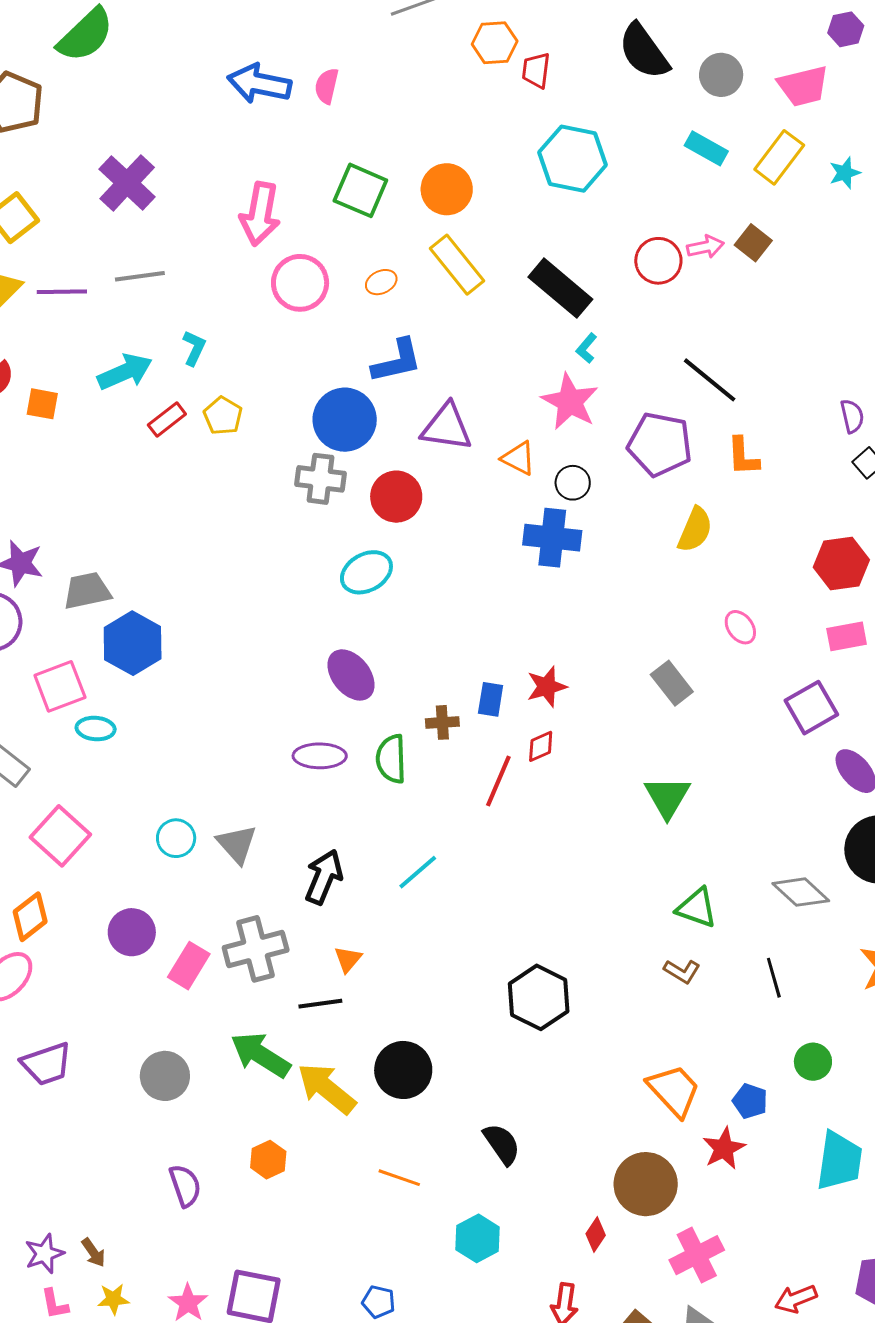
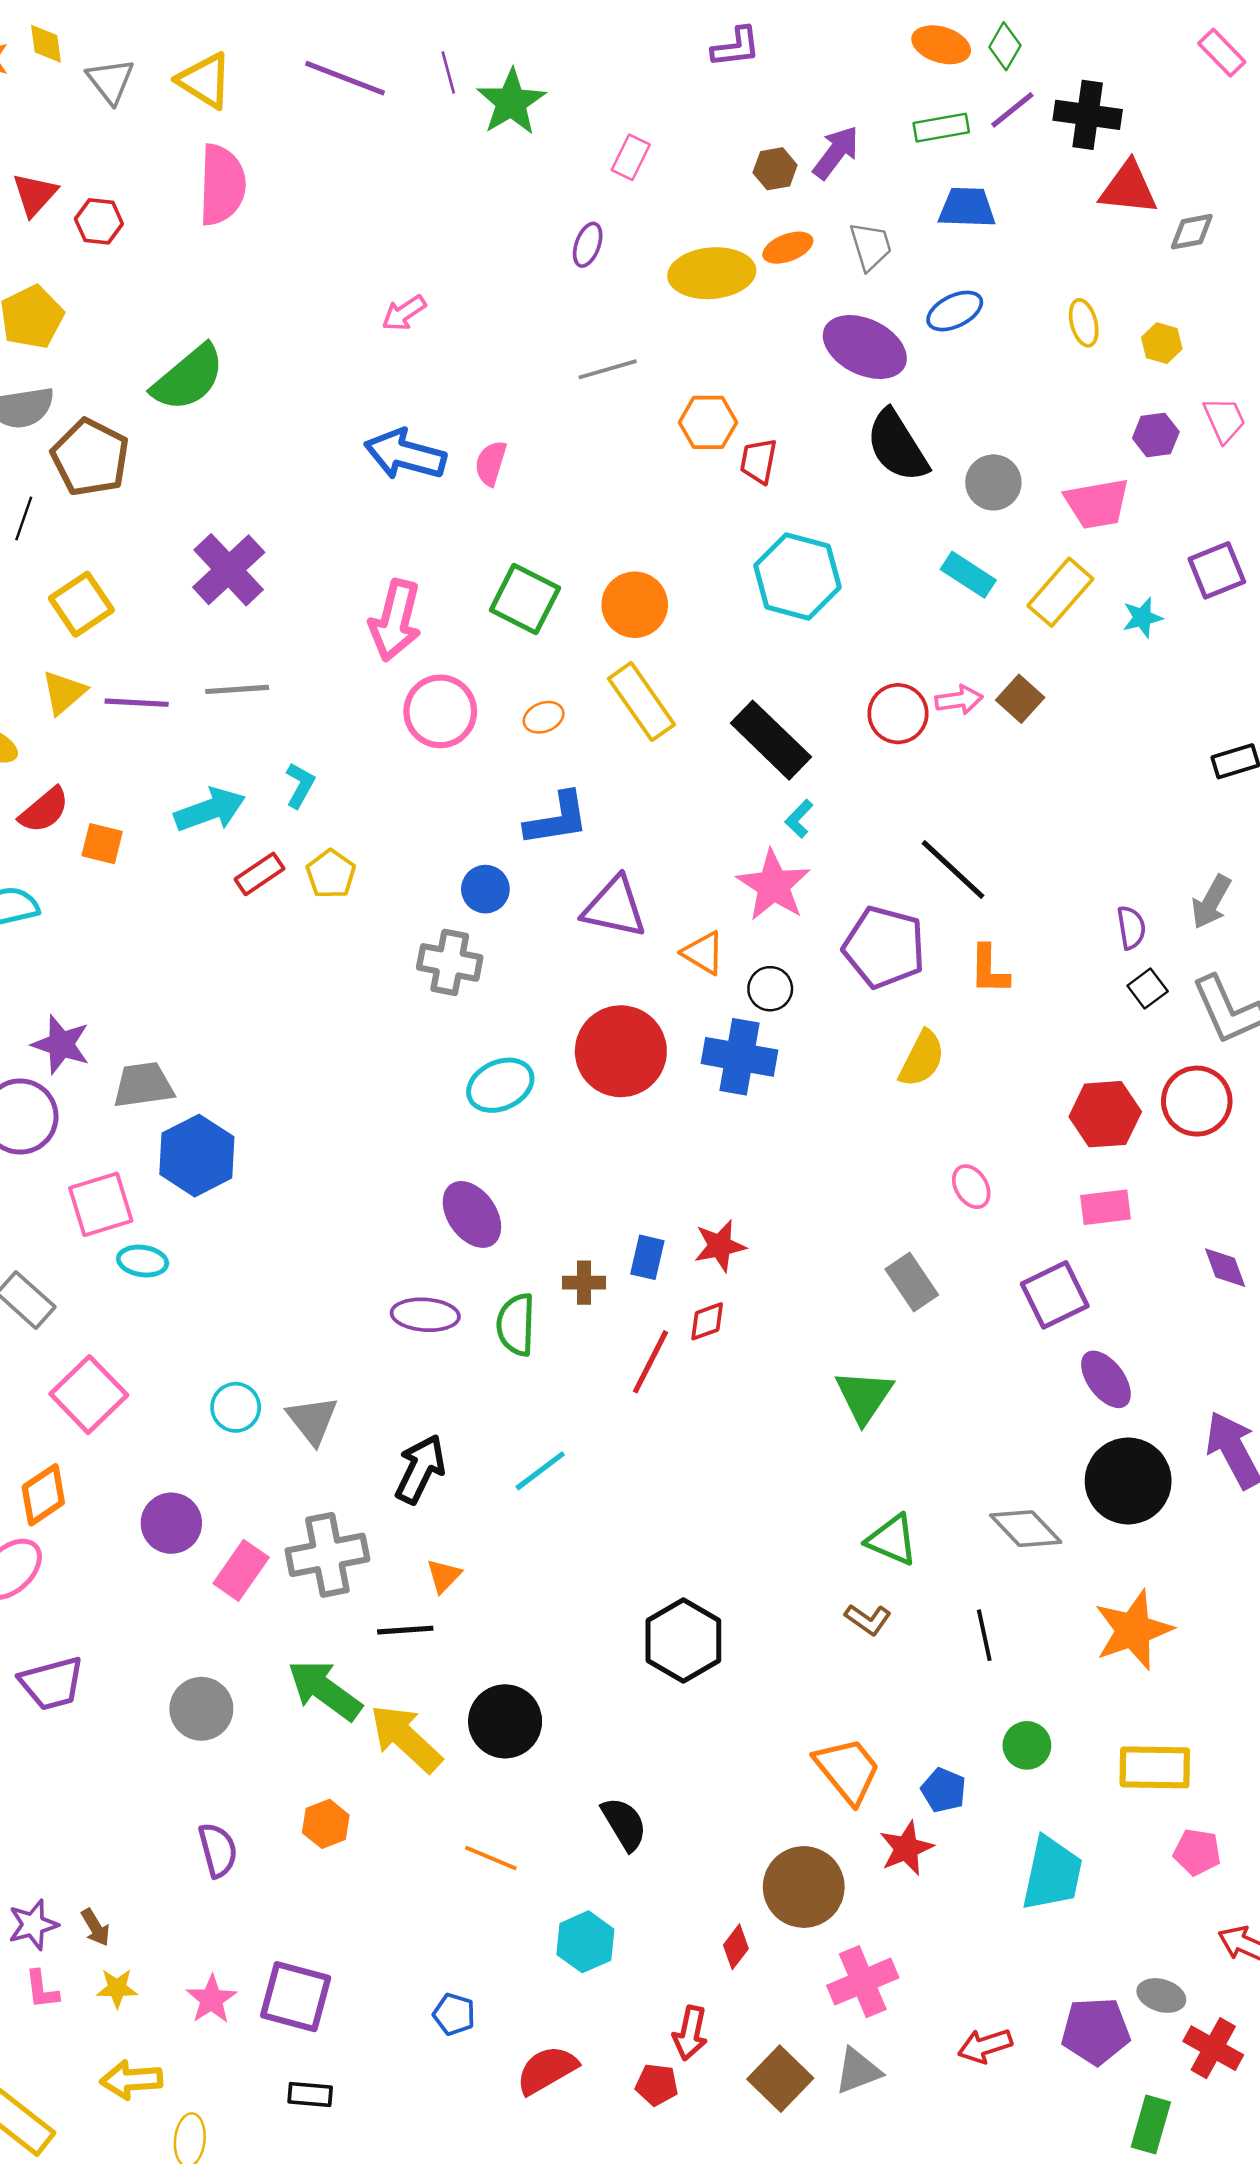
blue circle: (345, 420) -> (485, 889), size x0.6
red circle: (396, 497) -> (621, 1051), moved, size x1.4
gray rectangle: (672, 683) -> (912, 1282), moved

